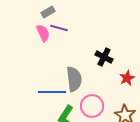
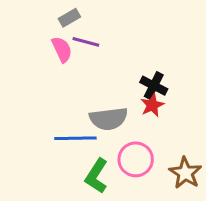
red star: (127, 78) -> (152, 105), moved
gray semicircle: (74, 79) -> (109, 119), turned 90

